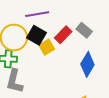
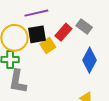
black square: (37, 35) -> (37, 34), turned -36

